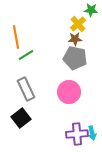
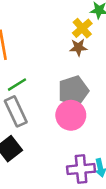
green line: (26, 55) -> (17, 85), moved
gray pentagon: (75, 58) -> (73, 91), moved, turned -30

